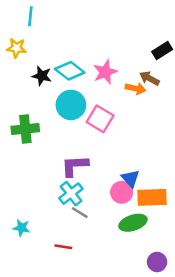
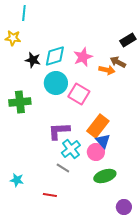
cyan diamond: (70, 71) -> (55, 56), turned -55
cyan cross: (71, 194) -> (71, 149), moved
orange rectangle: (152, 197) -> (98, 126), moved, turned -50

